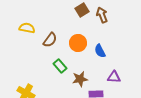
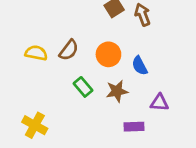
yellow semicircle: (27, 28) -> (36, 53), moved
brown star: (80, 79) -> (117, 91), moved

